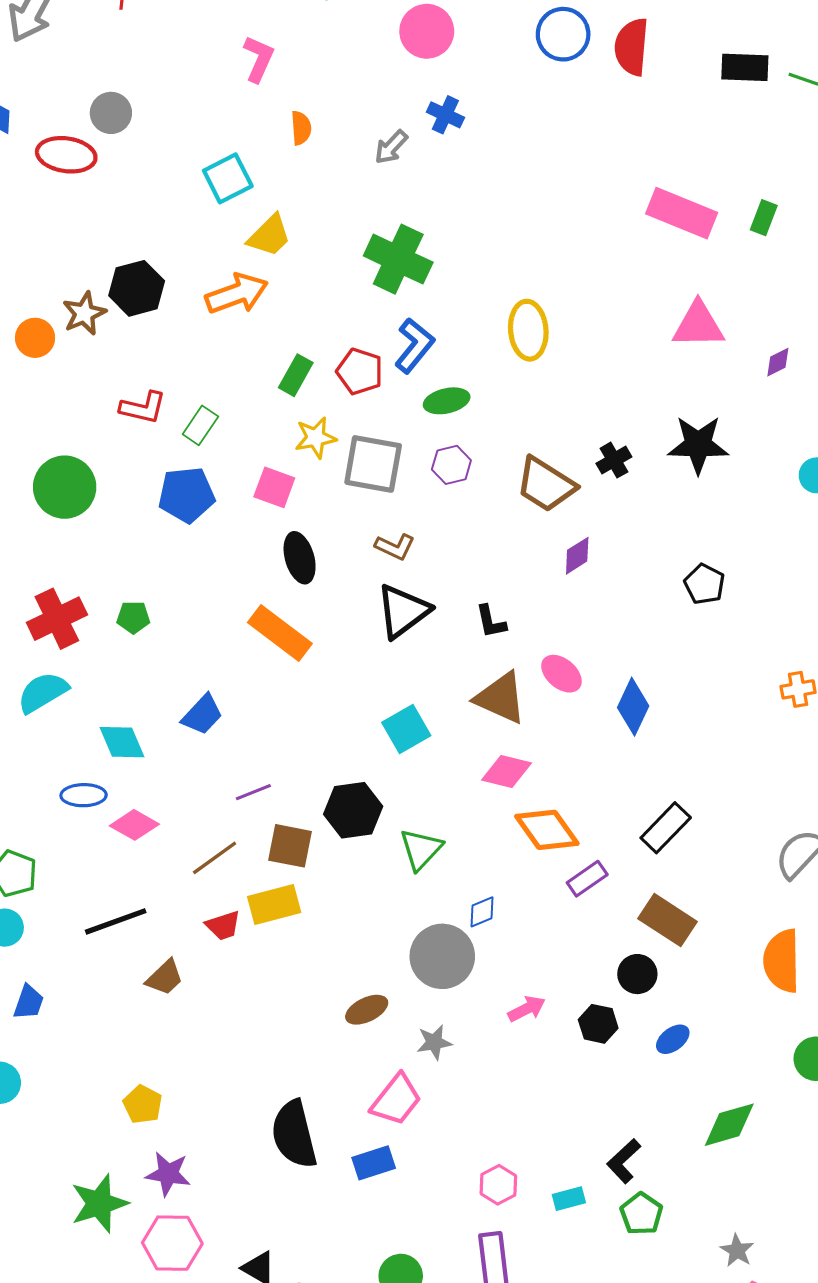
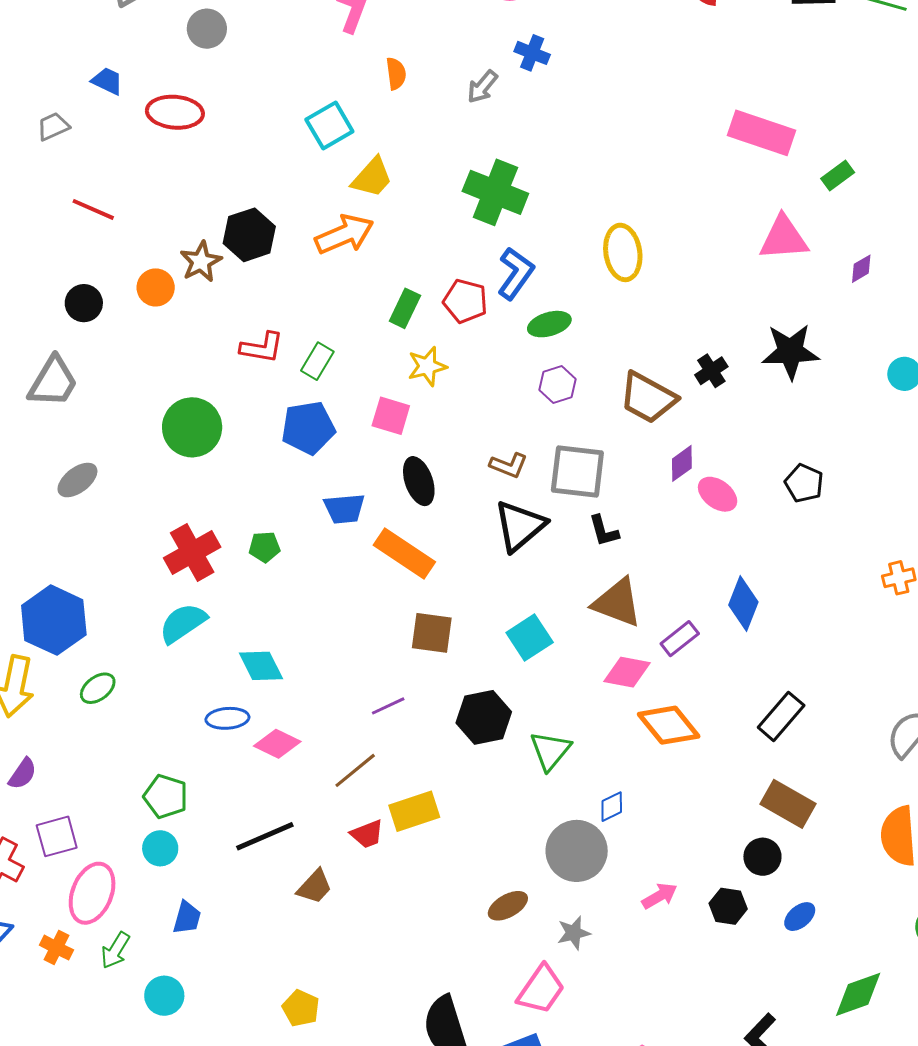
gray circle: (111, 113) -> (207, 29), moved
green rectangle: (764, 218) -> (838, 175), moved, turned 36
gray square: (373, 464) -> (577, 472), moved
pink ellipse: (561, 674) -> (718, 494), moved
blue trapezoid: (202, 715) -> (344, 509), moved, turned 45
brown square: (290, 846) -> (432, 633), moved
purple rectangle: (587, 879) -> (680, 639), moved

